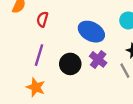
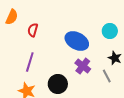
black circle: (70, 64) -> (58, 84), moved

